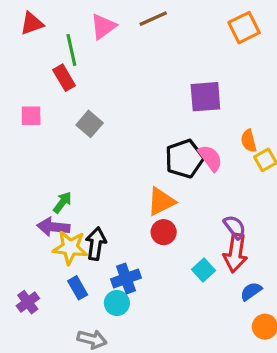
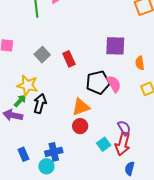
red rectangle: (64, 78) -> (69, 59), moved
orange semicircle: (249, 141) -> (140, 63), moved
black arrow: (96, 244) -> (40, 103), moved
yellow star: (70, 248) -> (27, 85), moved
cyan square: (203, 270) -> (104, 144), moved
blue semicircle: (251, 291) -> (130, 169), turned -48

